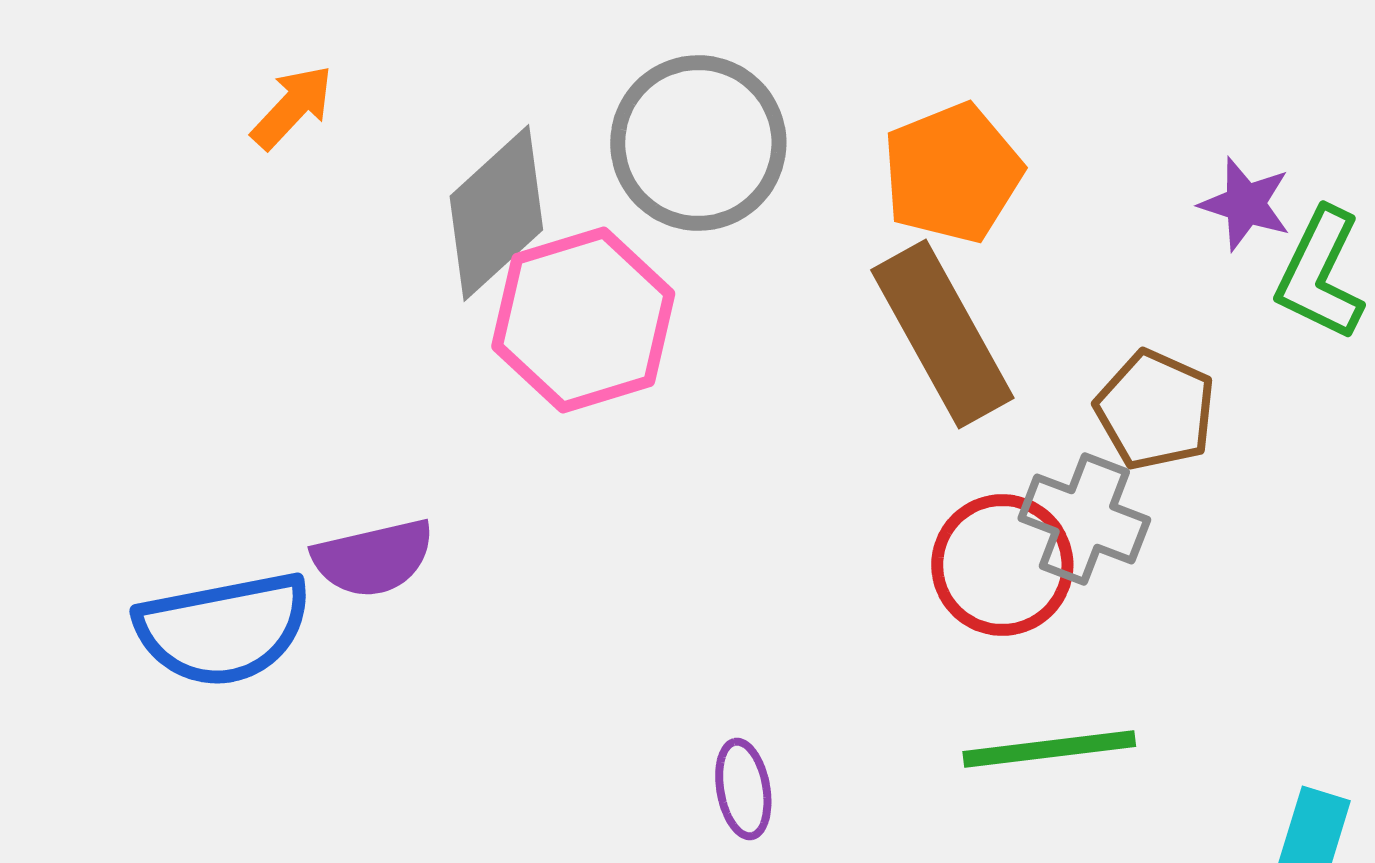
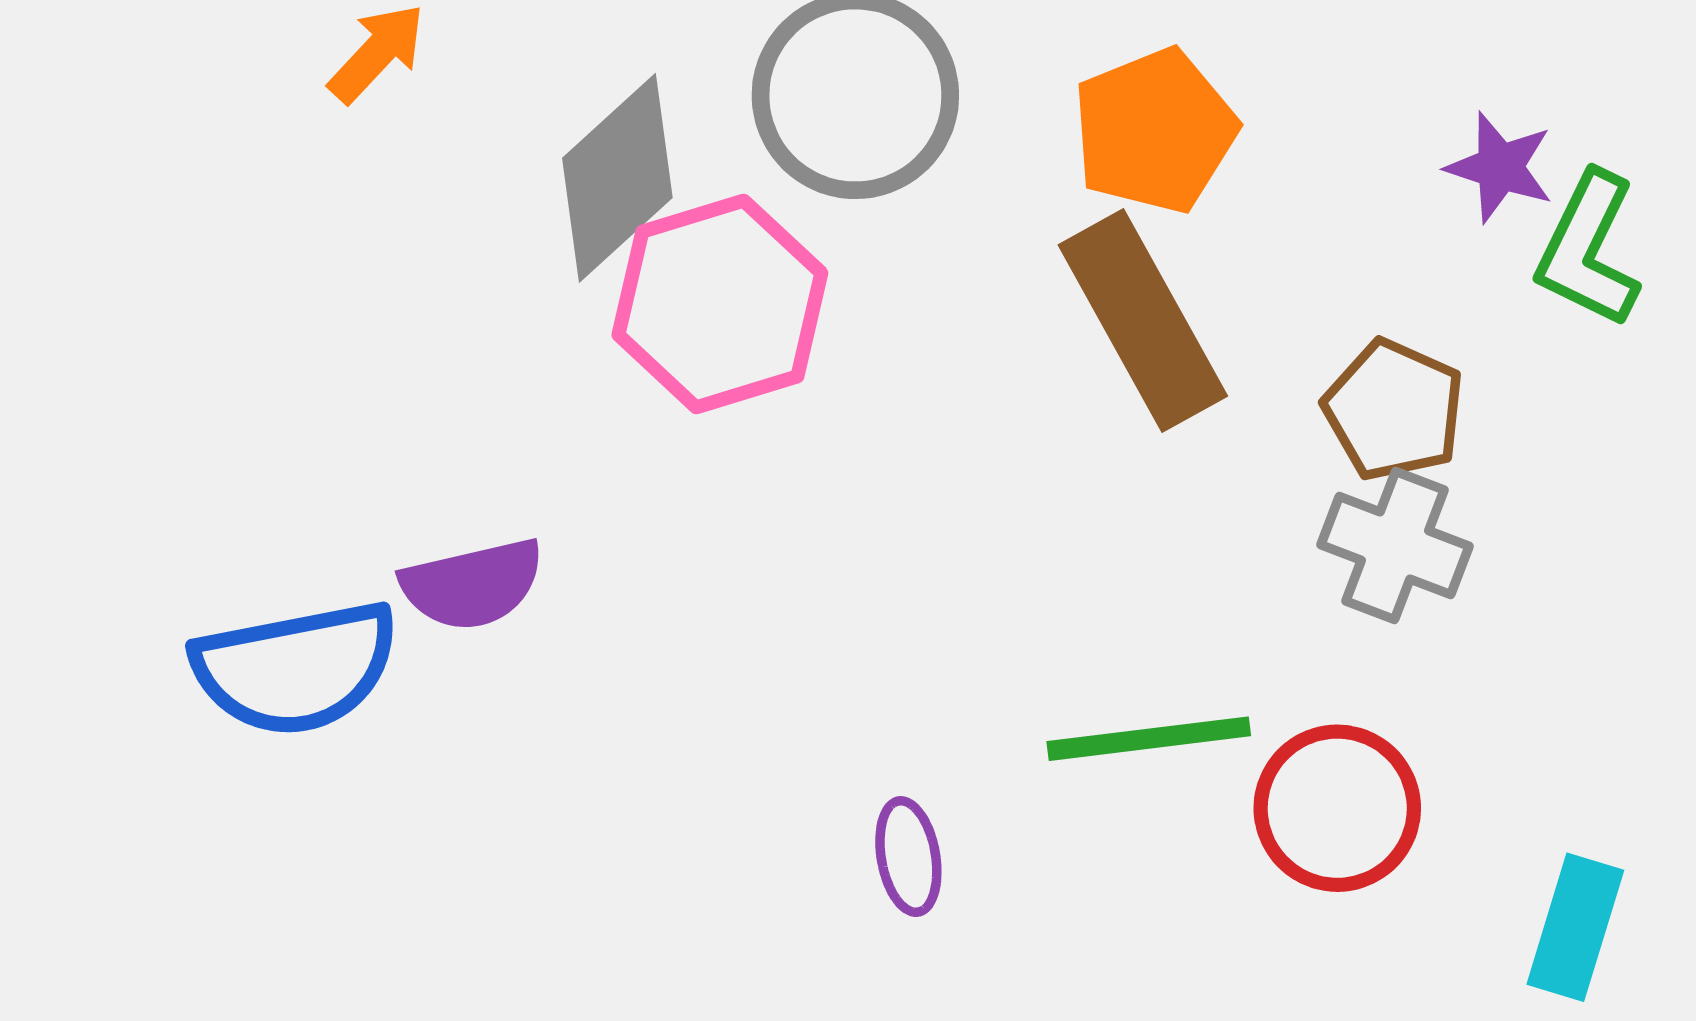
gray cross: (1084, 519) -> (1395, 545), moved
red circle: (1002, 565) -> (1337, 808), moved
green line: (1049, 749) -> (1149, 739), moved

